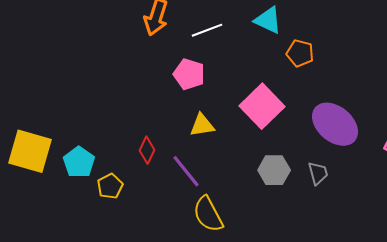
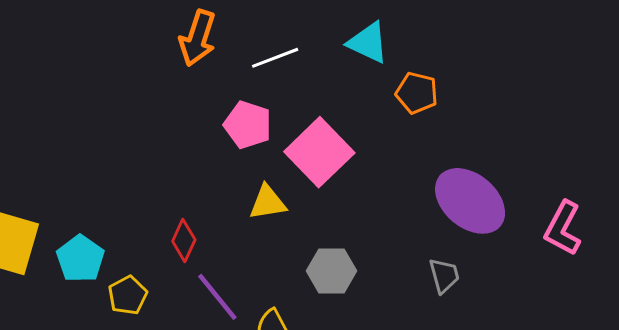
pink square: (262, 106) -> (319, 152), moved
gray hexagon: (274, 170) -> (332, 271), moved
purple line: (186, 171) -> (217, 297), moved

